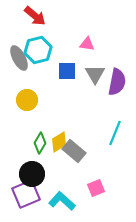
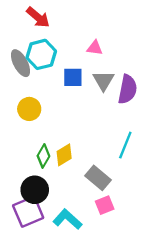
gray rectangle: (74, 151) -> (98, 178), moved

